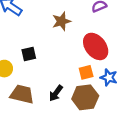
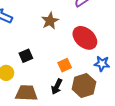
orange square: (86, 72) -> (65, 65), moved

